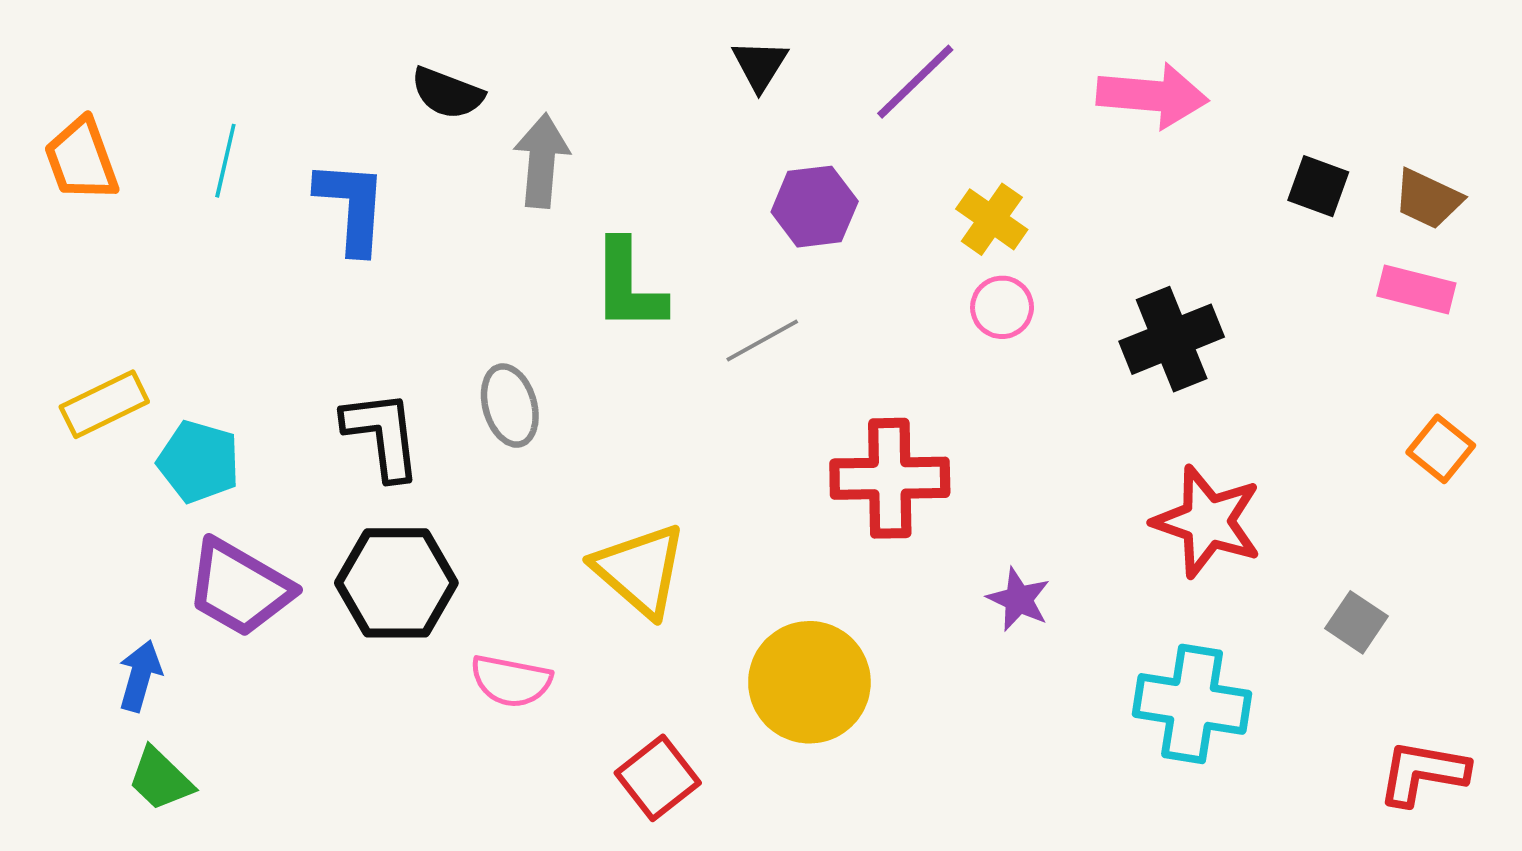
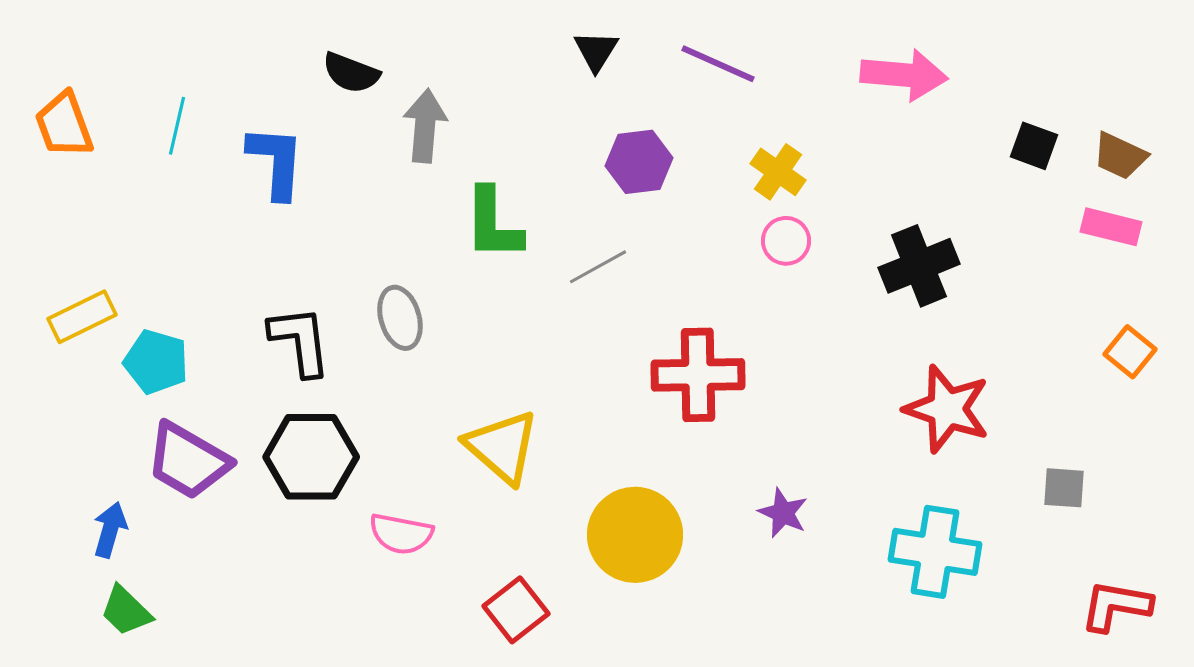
purple line: (915, 82) -> (718, 64), turned 68
purple star: (1019, 599) -> (783, 513), moved
gray square: (1357, 622) -> (1064, 488), turned -30

